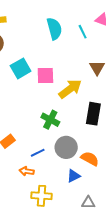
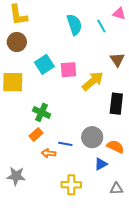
green cross: (50, 120) -> (42, 112), moved
blue line: (38, 153) -> (65, 144), turned 40
orange arrow: (27, 171) -> (49, 153), moved

